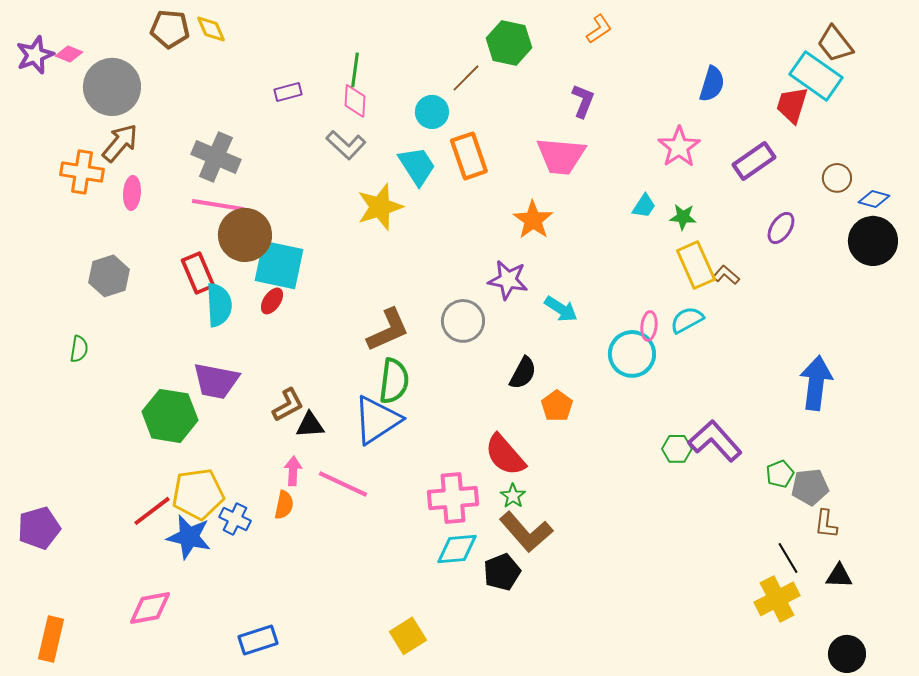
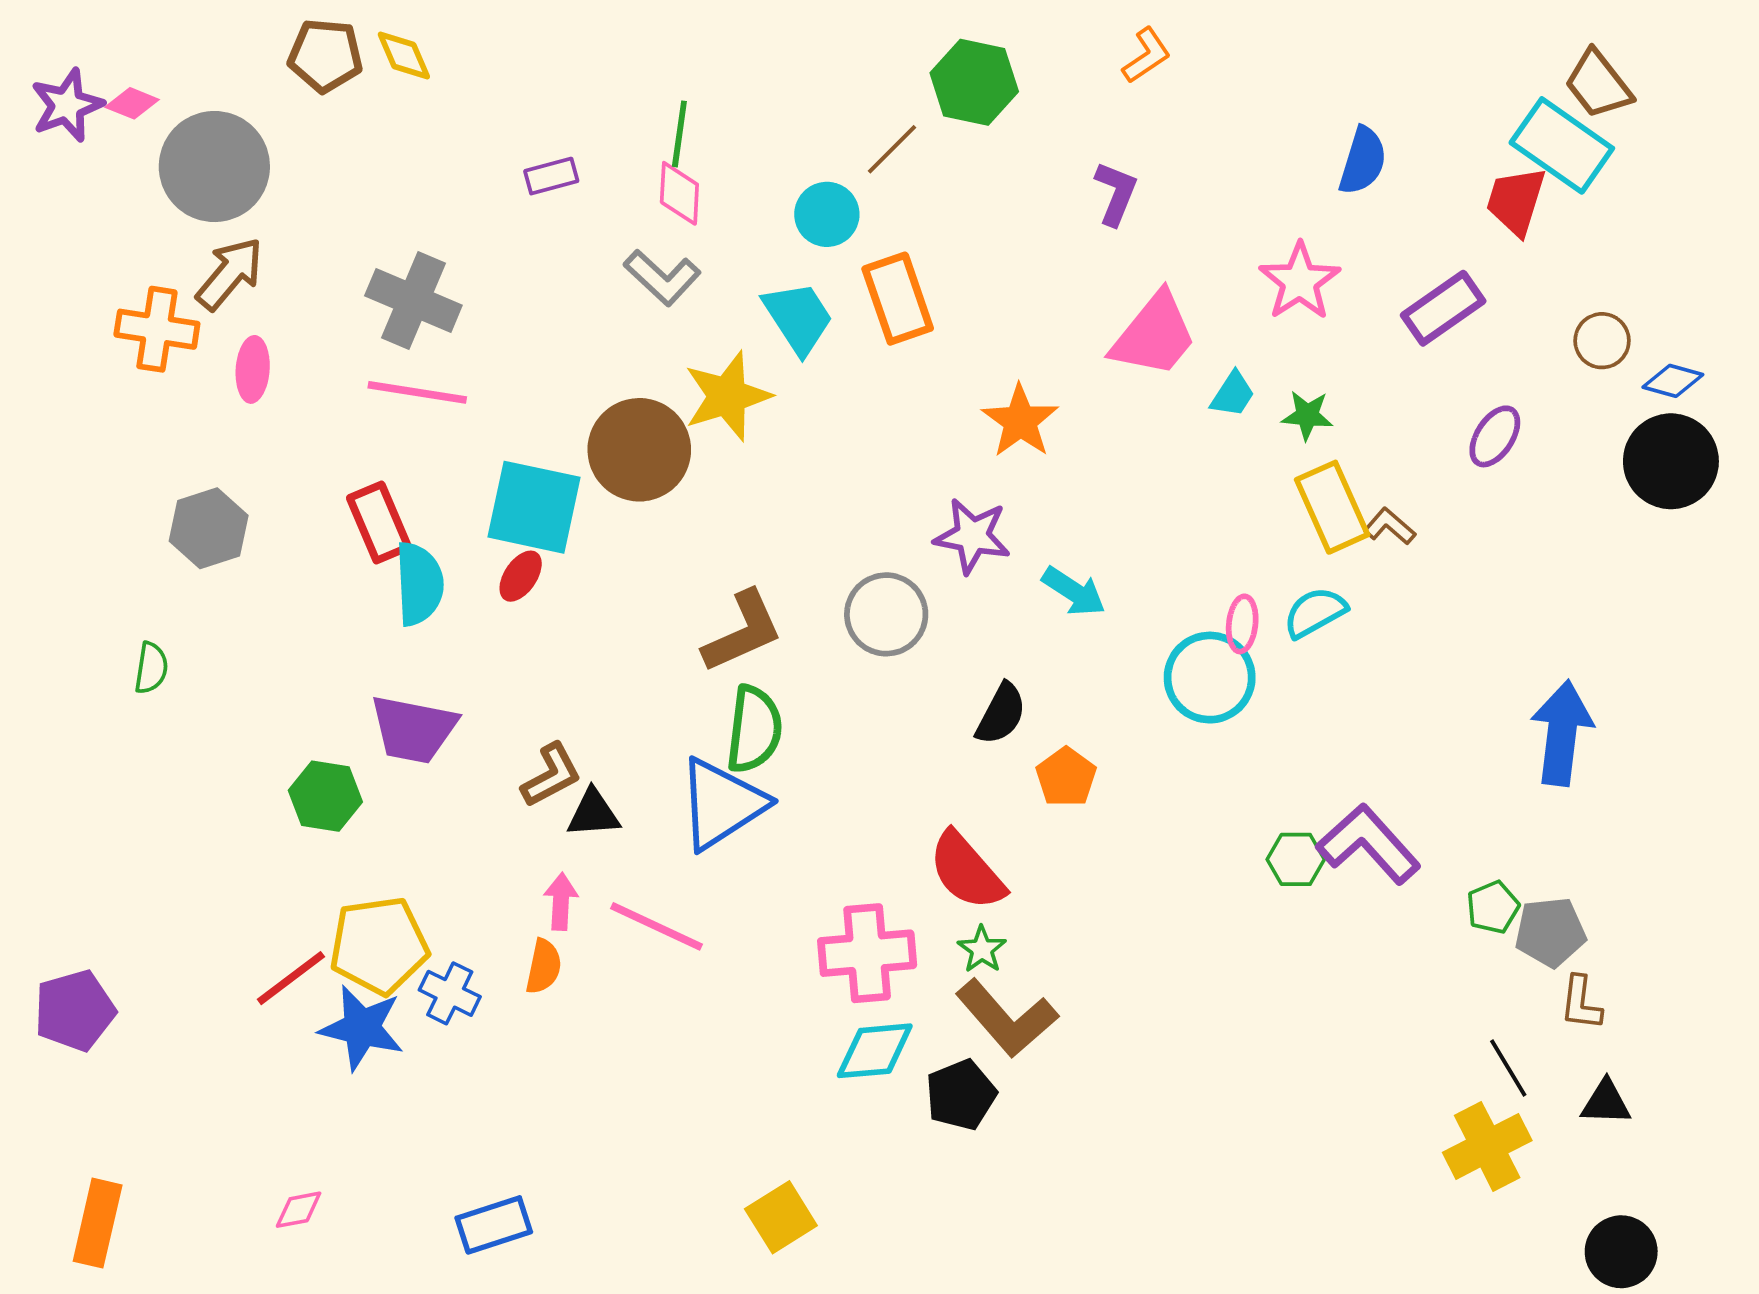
pink trapezoid: (561, 156) -> (1154, 335), moved, turned -56
brown circle: (245, 235) -> (639, 450), moved
green hexagon: (170, 416) -> (325, 796), size x0.7
pink diamond: (150, 608) -> (299, 1210), moved, size x0.6

